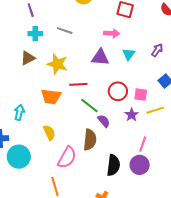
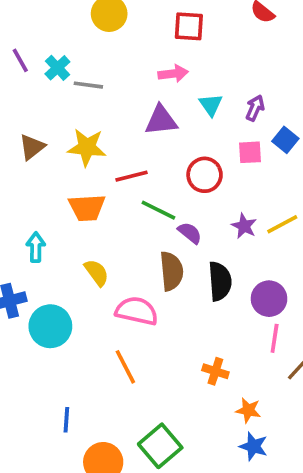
cyan cross: (35, 34) -> (57, 68), moved, turned -32
purple arrow: (157, 50) -> (255, 108), moved
pink square: (141, 95) -> (250, 152), moved
yellow line: (155, 110) -> (282, 224), moved
purple star: (132, 115) -> (244, 226), moved
pink line: (143, 144) -> (275, 338), moved
pink semicircle: (67, 157) -> (137, 311), turned -95
black semicircle: (113, 165) -> (220, 281), moved

